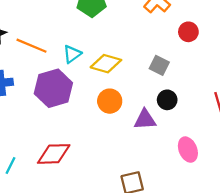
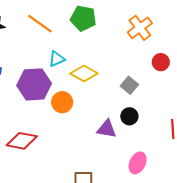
orange line: (32, 46) -> (40, 24), moved
orange circle: (110, 101) -> (62, 102), moved
pink ellipse: (188, 150) -> (138, 163), turned 35

